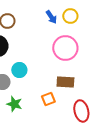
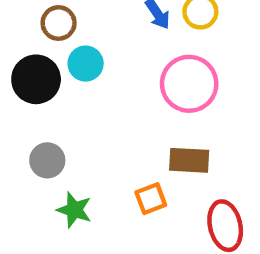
cyan circle: (19, 70) -> (86, 64), moved

